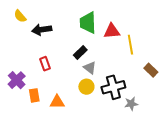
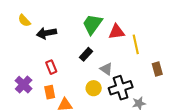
green trapezoid: (88, 23) -> (92, 24), turned 40
gray triangle: (90, 68) -> (106, 69), moved
brown rectangle: (151, 70) -> (157, 69), turned 32
orange rectangle: (34, 95) -> (50, 92), moved

